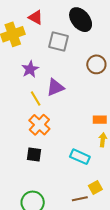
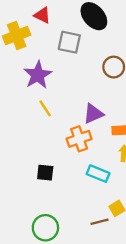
purple star: (30, 69) -> (38, 75), size x1.4
purple triangle: (55, 87) -> (93, 114), moved
orange cross: (39, 125) -> (79, 139), moved, turned 30

